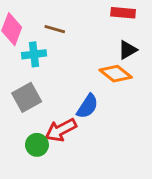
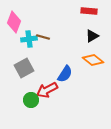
brown line: (55, 29) -> (43, 37), moved
orange diamond: (116, 74) -> (93, 60), moved

